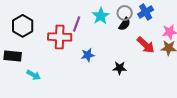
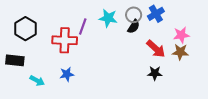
cyan star: (101, 16) -> (108, 18), turned -30
blue star: (88, 55) -> (67, 74), moved
black star: (120, 68) -> (155, 73), moved

